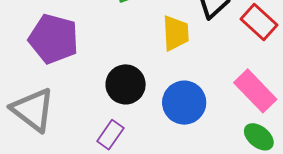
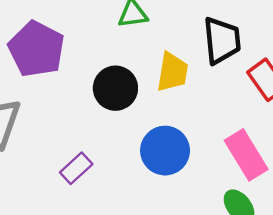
black circle: (126, 84) -> (115, 88), moved

